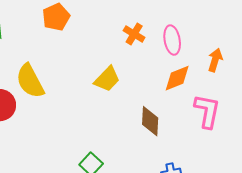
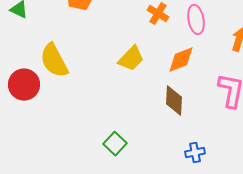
orange diamond: (177, 78) -> (181, 60), moved

